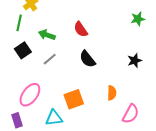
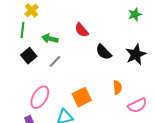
black semicircle: (87, 59) -> (104, 52), moved
black star: (135, 61) -> (136, 54), size x1.5
pink semicircle: (131, 114) -> (137, 105), turned 42

